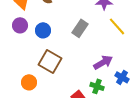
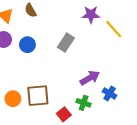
yellow line: (117, 26) -> (114, 29), moved
brown square: (50, 61) -> (38, 96), moved, turned -35

